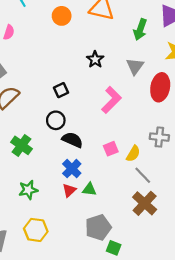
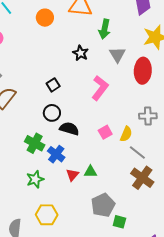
green arrow: (140, 29) -> (104, 29), moved
green cross: (21, 145) -> (35, 143), moved
blue cross: (72, 169) -> (56, 154), moved

